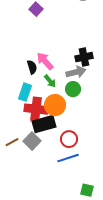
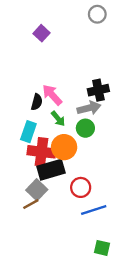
black semicircle: (32, 67) -> (37, 102), turned 32
brown line: (12, 142) -> (31, 204), moved
blue line: (68, 158) -> (94, 210), moved

